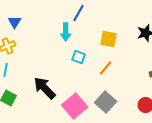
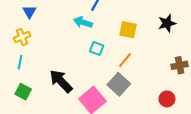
cyan arrow: (66, 32) -> (83, 22), turned 108
gray square: (106, 102) -> (119, 84), moved

